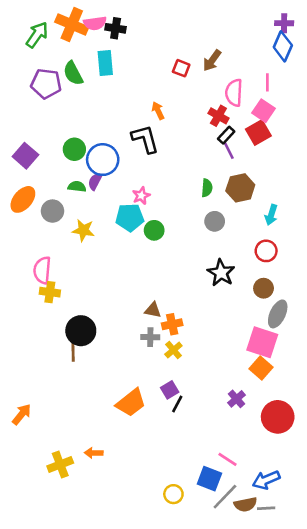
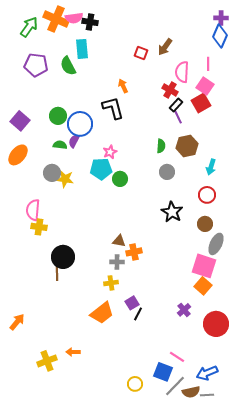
green semicircle: (73, 73) -> (68, 66), moved
gray circle: (52, 211) -> (52, 173), moved
yellow cross: (173, 350) -> (111, 283), moved, turned 32

